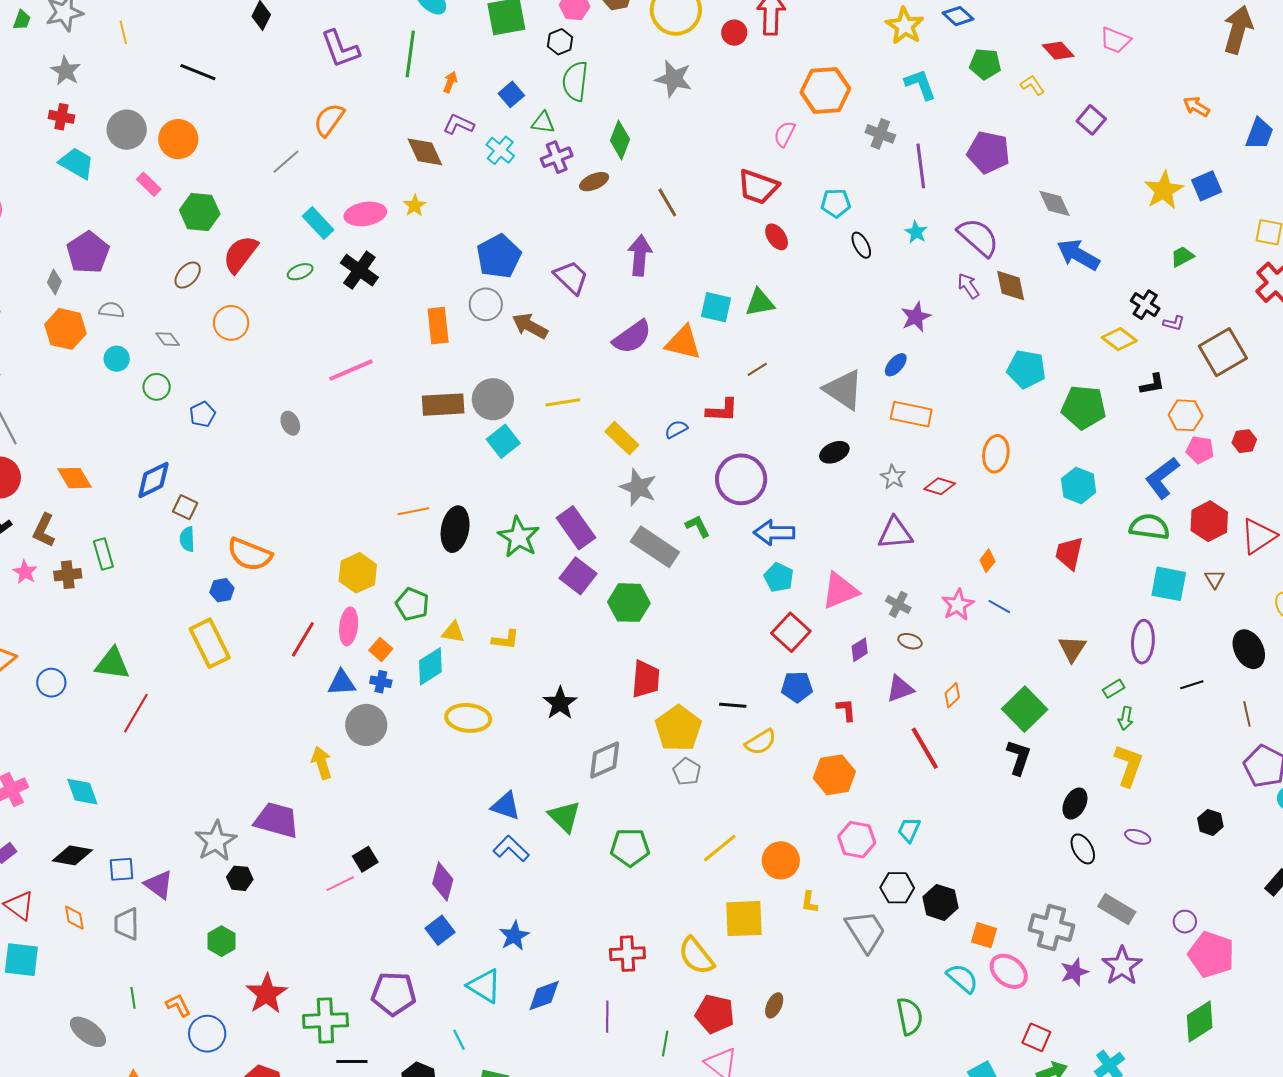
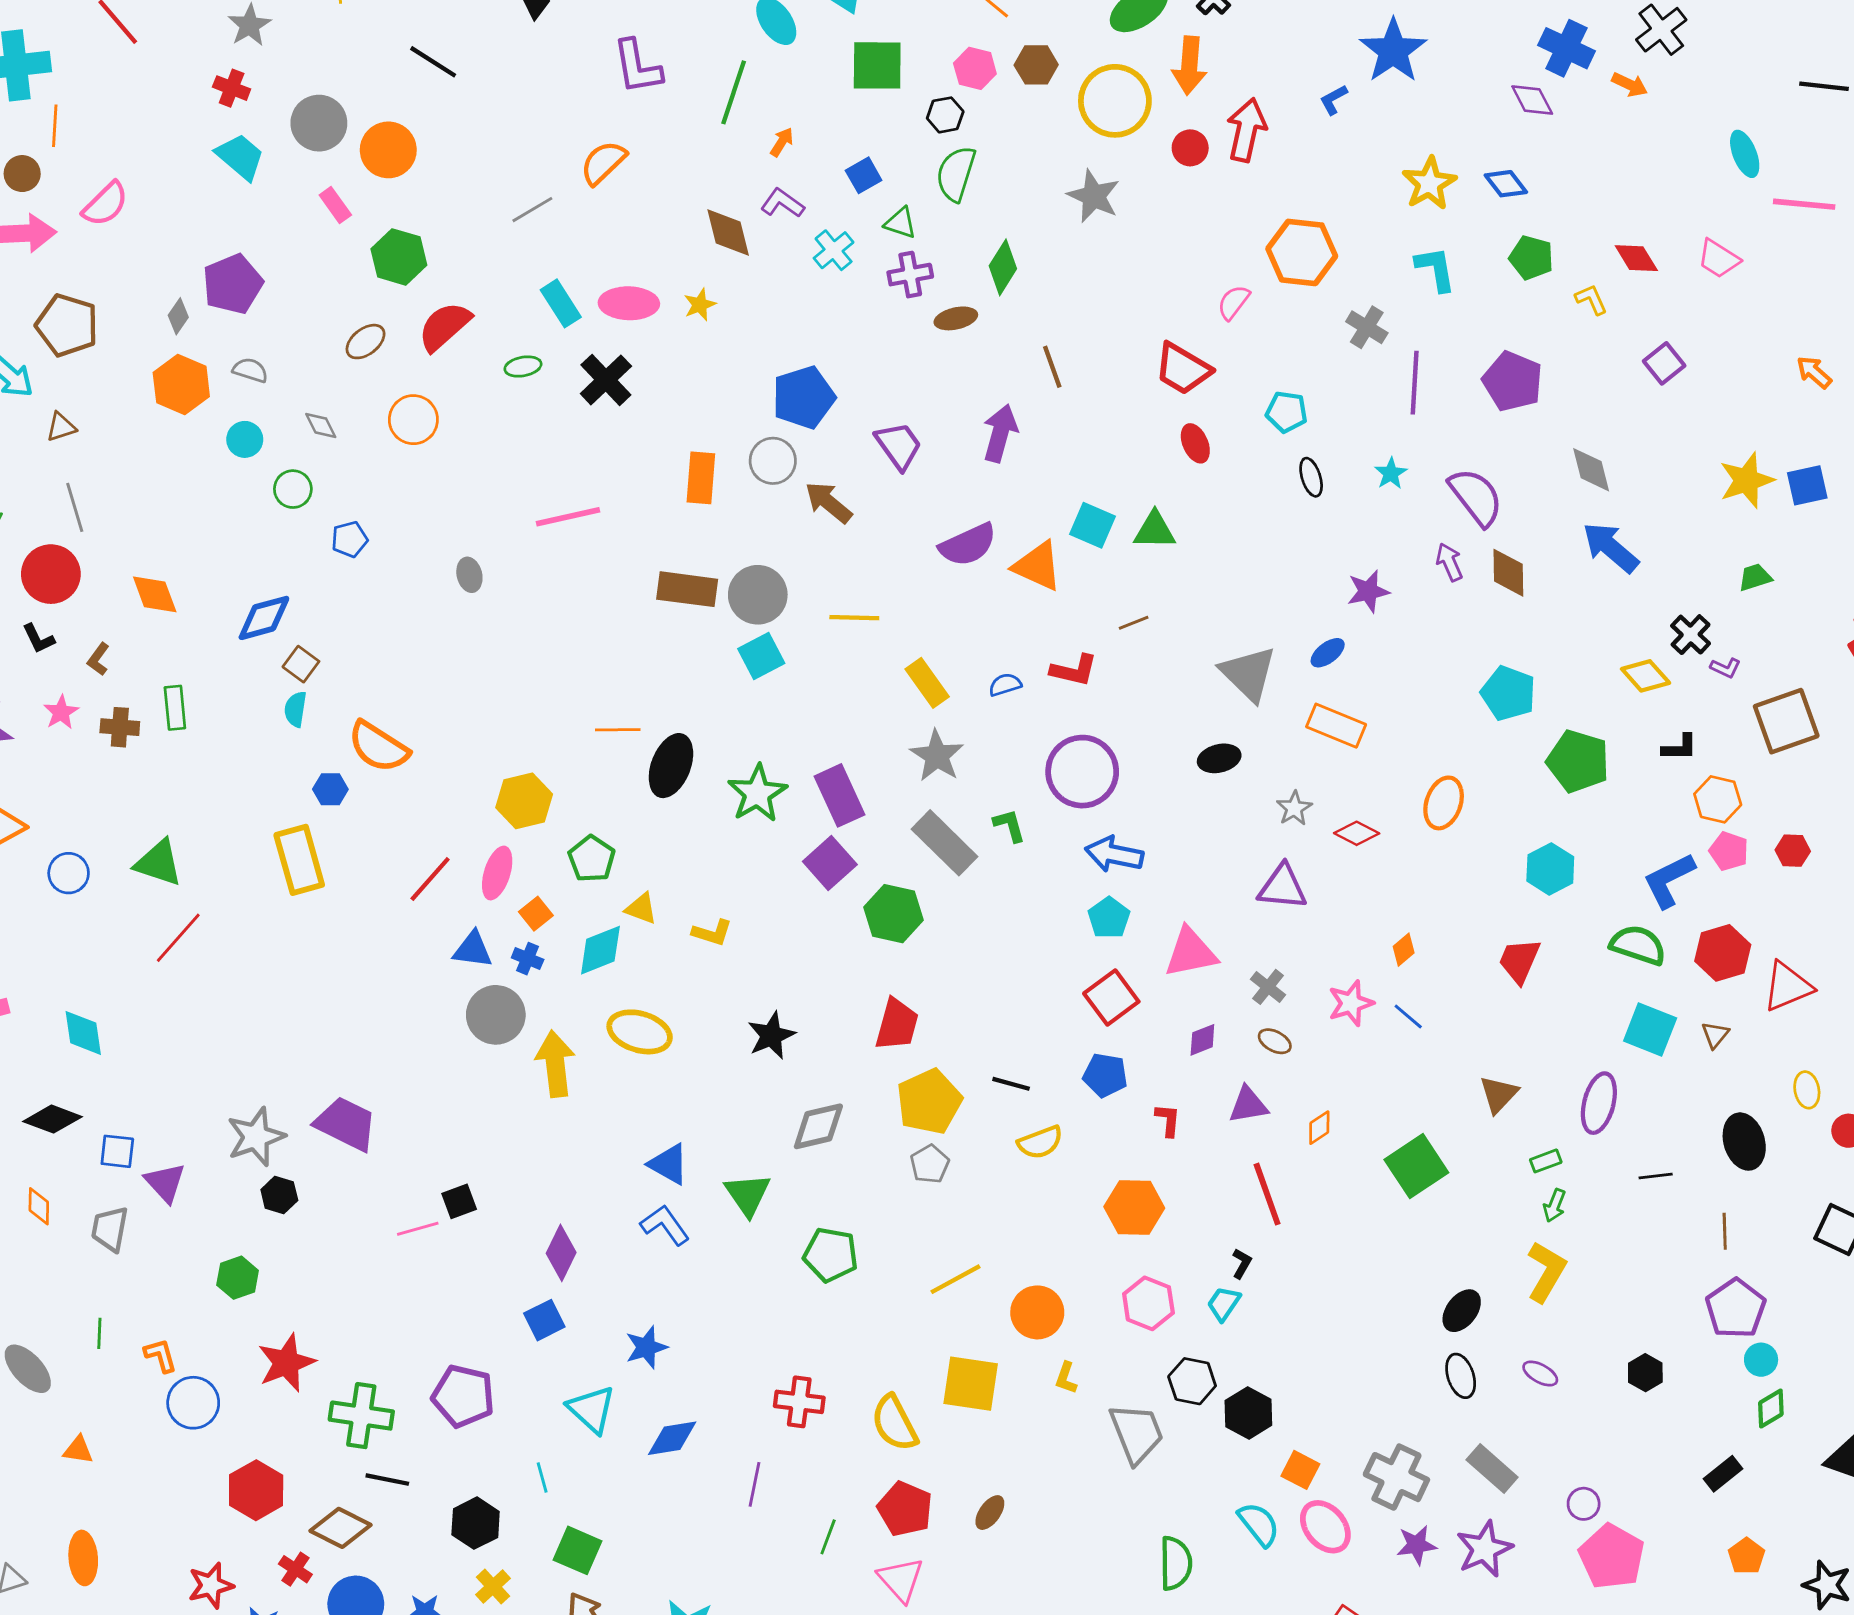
brown L-shape: (44, 530) -> (98, 659), size x0.7
black L-shape: (1019, 757) -> (1242, 1264), moved, size x0.6
yellow arrow: (322, 763) -> (555, 1064), moved, size x1.4

